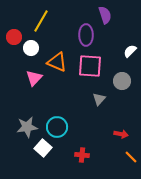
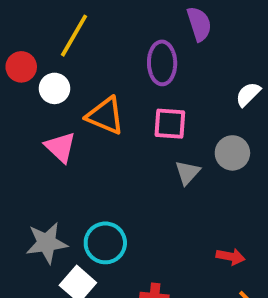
pink square: (90, 66) -> (170, 124), size x0.7
pink triangle: (34, 78) -> (60, 147), turned -30
gray triangle: (99, 99) -> (187, 172), moved

